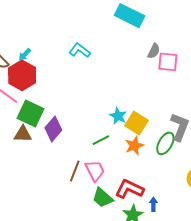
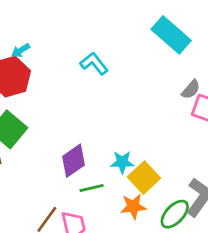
cyan star: (118, 116) -> (122, 162), turned 30
purple diamond: (53, 129) -> (74, 161), moved

